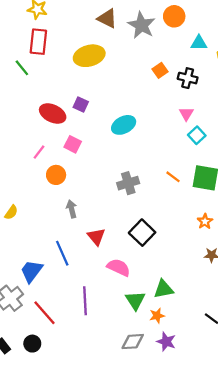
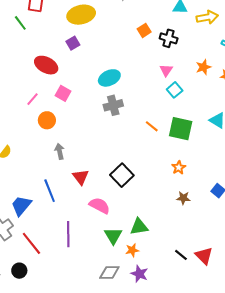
purple square: (81, 104) -> (73, 43), moved, turned 32
gray cross: (128, 183) -> (113, 105), moved

